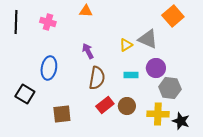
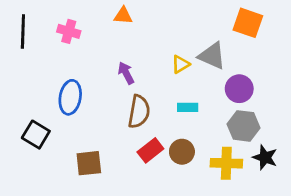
orange square: (173, 16) -> (248, 23), turned -30
purple circle: (156, 68) -> (239, 89), moved
black star: (181, 121) -> (265, 157), moved

